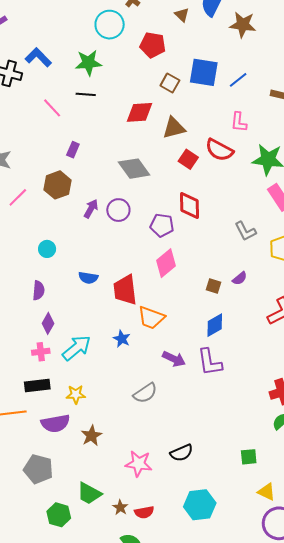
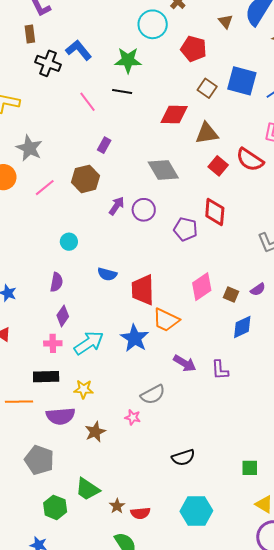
pink diamond: (166, 263) -> (202, 287), moved
blue diamond: (215, 325) -> (242, 327), moved
blue star: (122, 339) -> (135, 338), size x1.6
purple L-shape: (210, 362) -> (220, 370), size x0.7
pink star: (139, 464) -> (133, 417), moved, size x0.6

